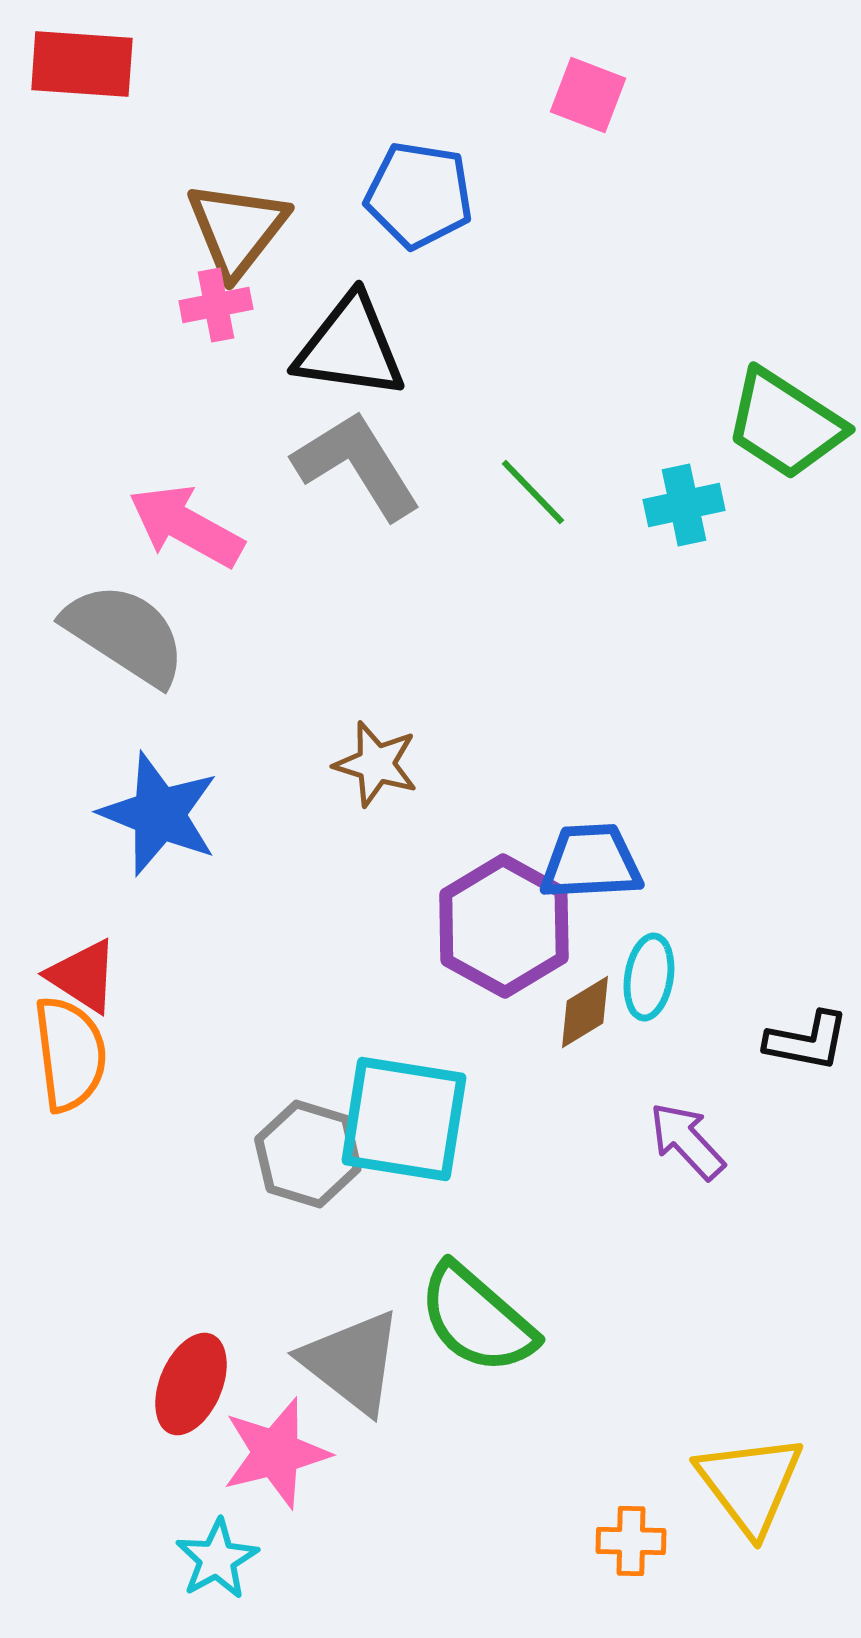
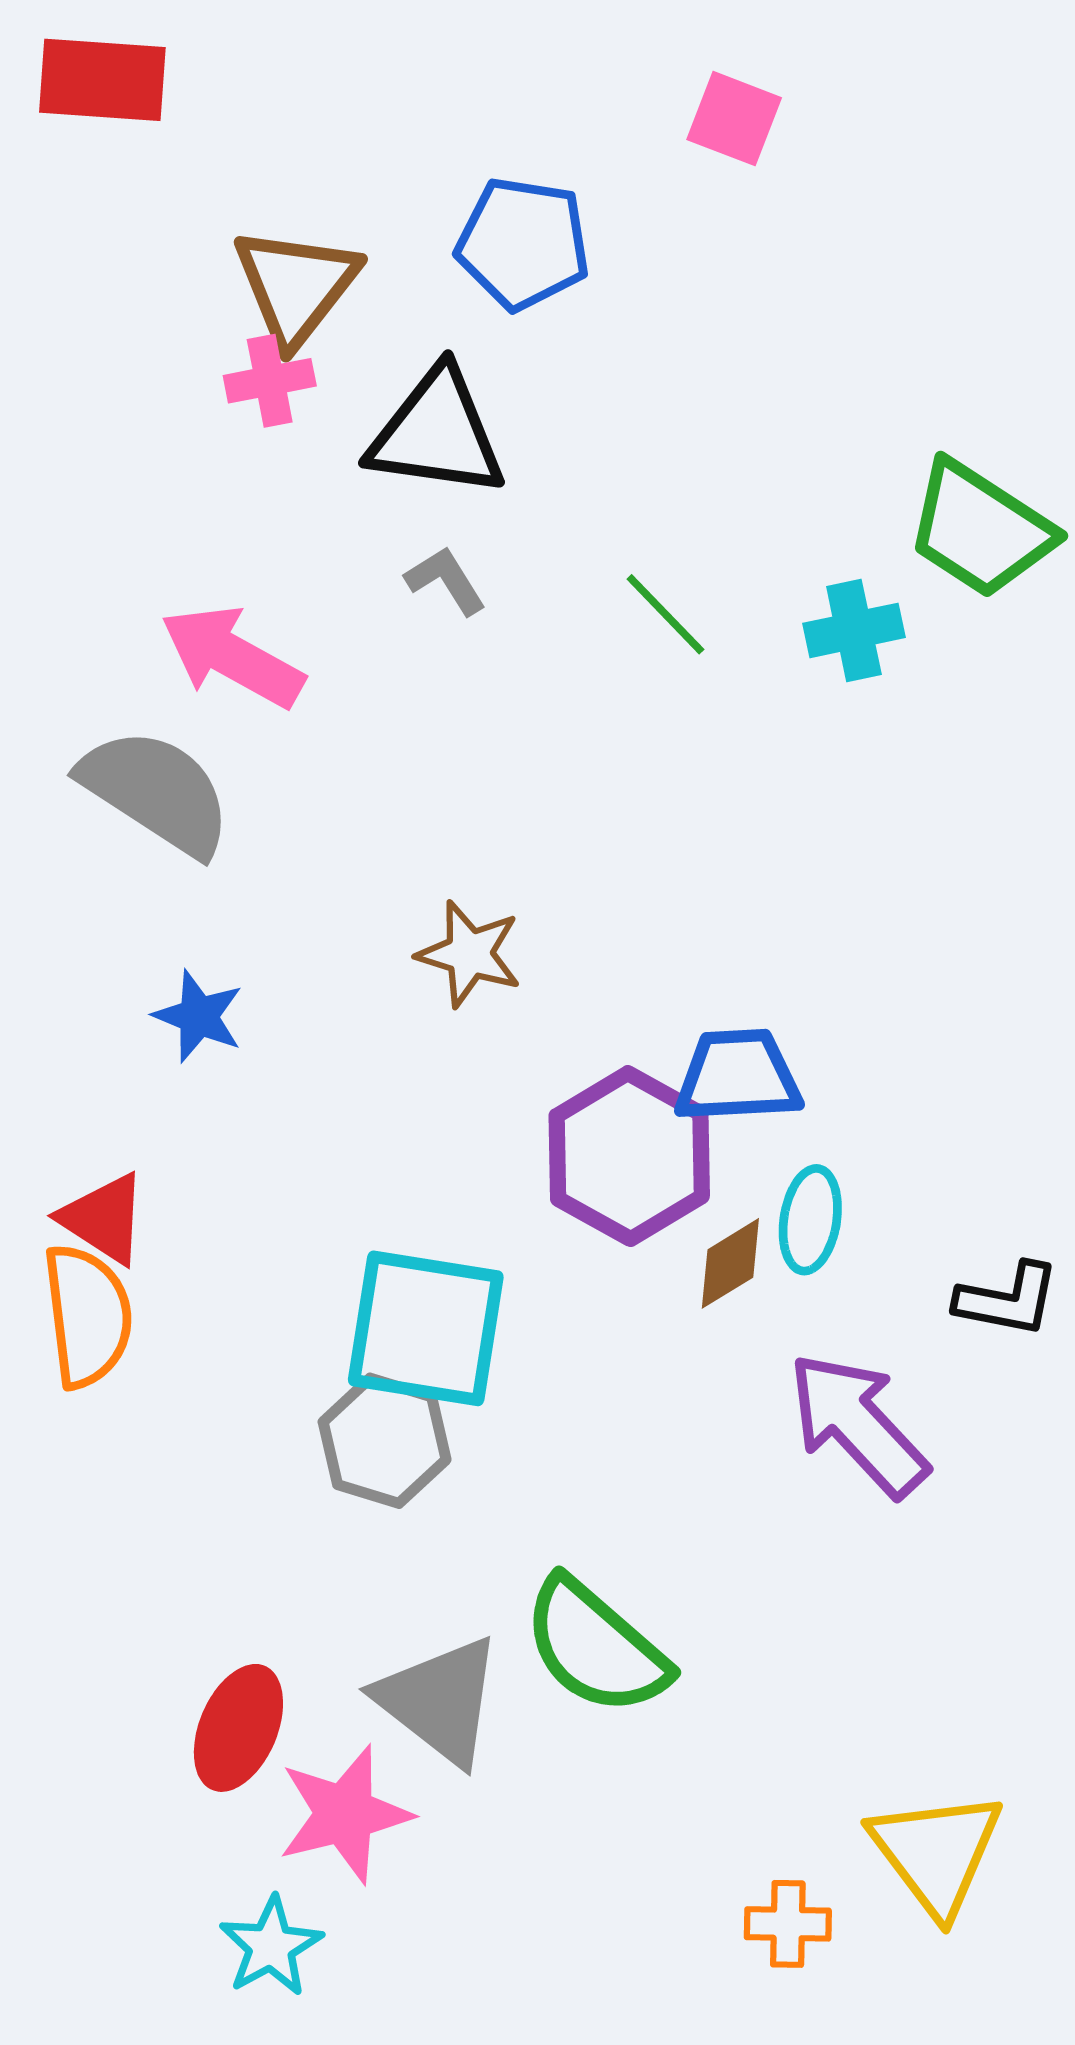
gray L-shape: (357, 465) -> (446, 581), size x0.5
blue star: (159, 814) -> (199, 1016), size x0.6
cyan square: (404, 1119) -> (426, 1328), moved
purple arrow: (687, 1141) -> (858, 1425), size x1.5

